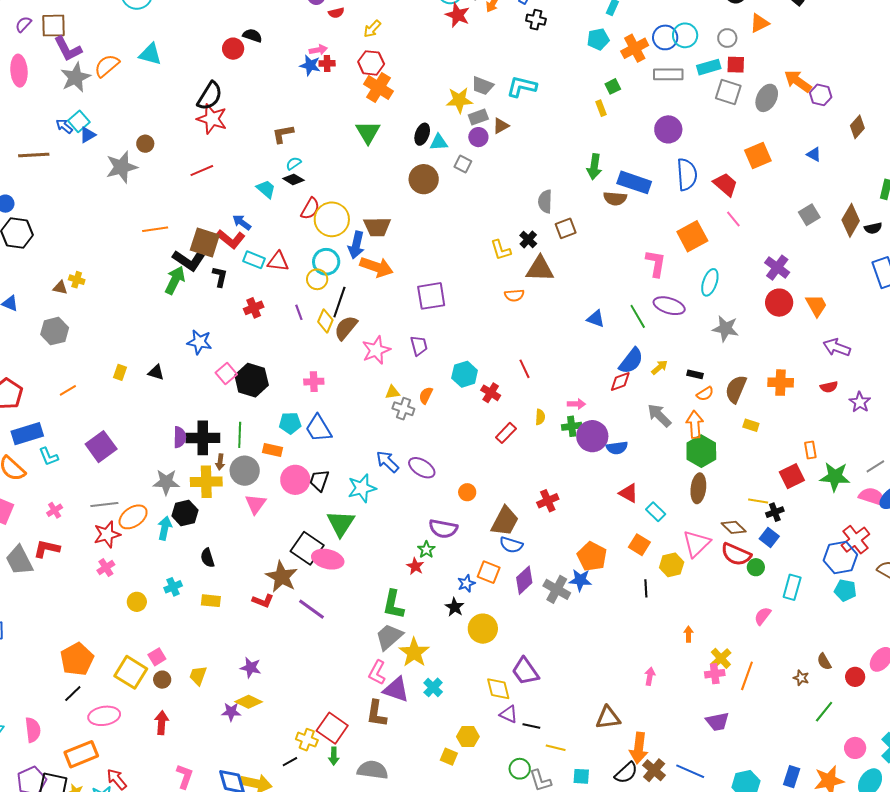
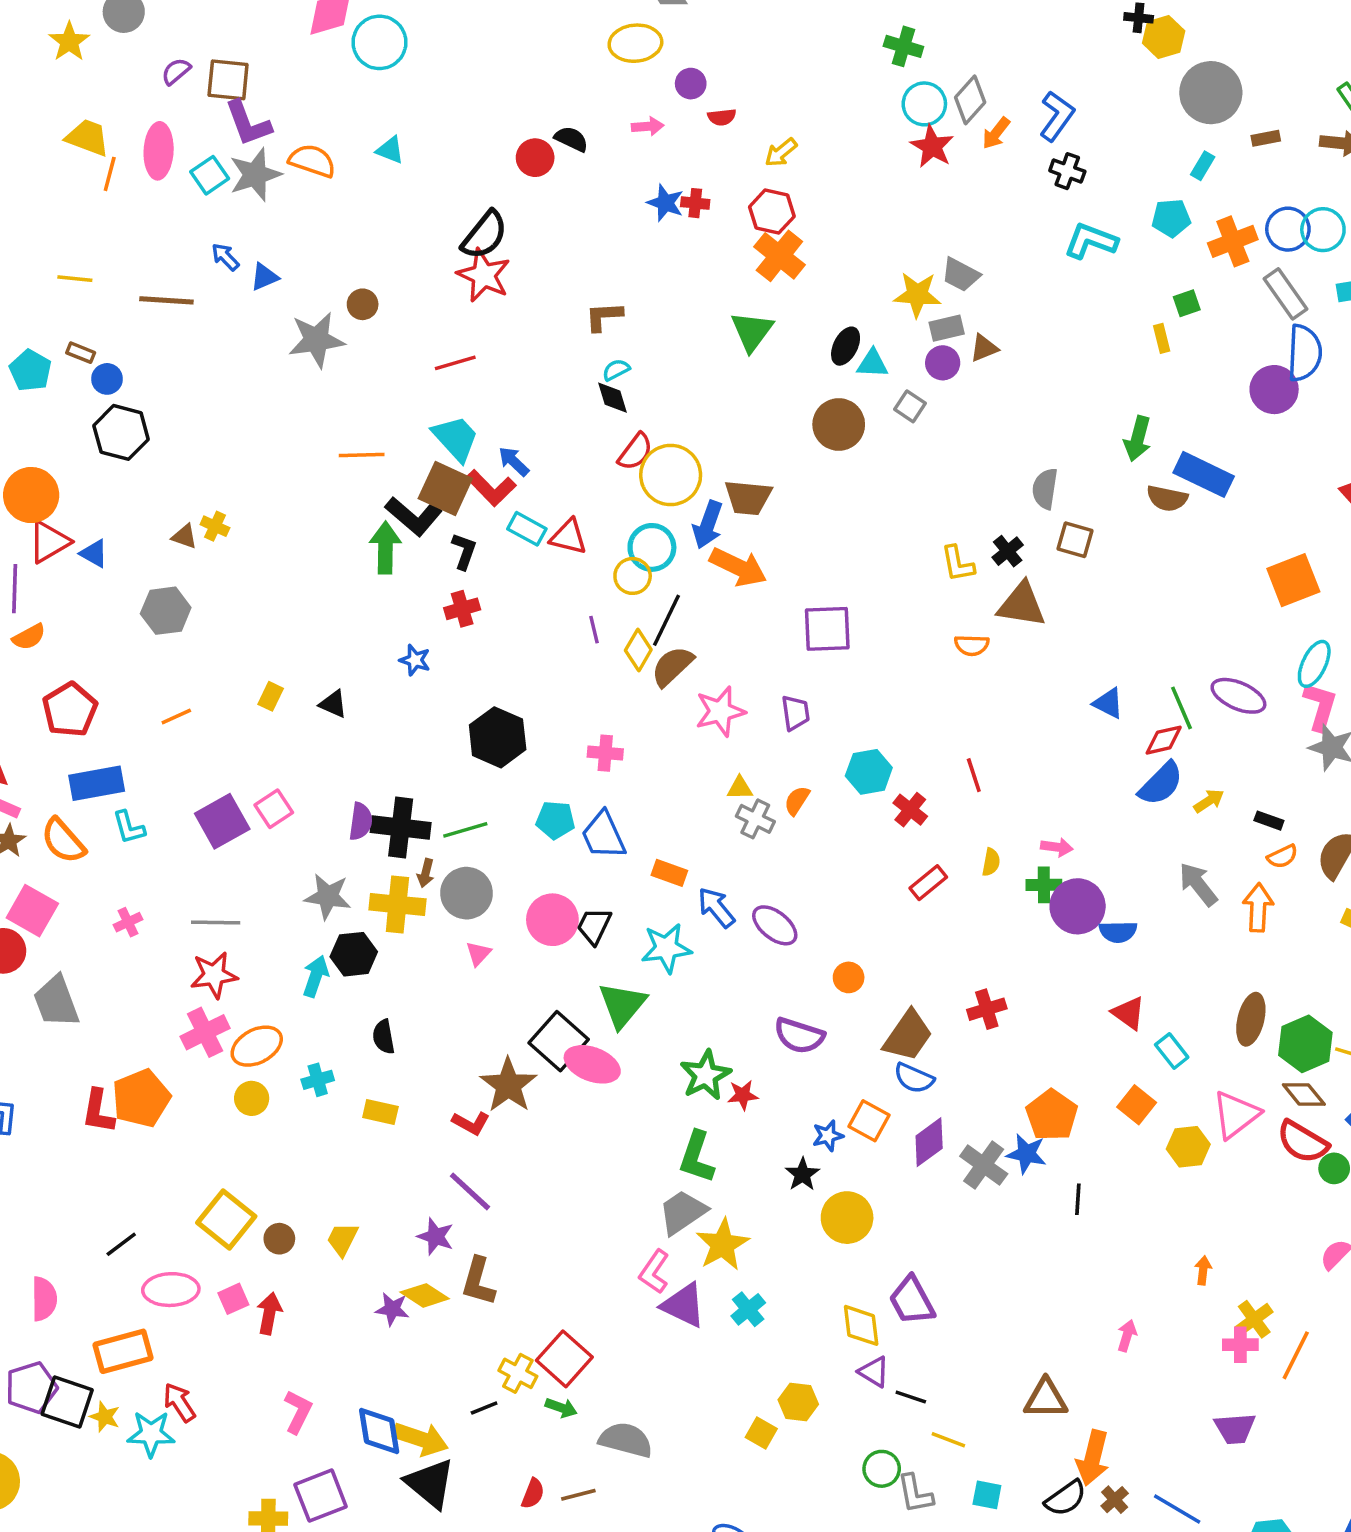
pink arrow: (318, 50) -> (648, 126), moved
cyan triangle: (150, 54) -> (390, 150), size x0.7
orange semicircle: (107, 66) -> (312, 161), turned 52
gray rectangle: (668, 74) -> (1285, 294), turned 48
cyan L-shape: (522, 87) -> (1091, 241), moved
cyan square: (79, 121) -> (210, 175), moved
blue semicircle: (687, 174) -> (1304, 353), moved
black diamond: (293, 179) -> (613, 398), turned 35
cyan trapezoid: (266, 189) -> (456, 438), moved, size x1.4
brown square: (566, 228) -> (1075, 540), turned 30
pink L-shape: (656, 263) -> (1320, 706), moved
green arrow: (175, 280) -> (385, 548), turned -32
red cross: (254, 308) -> (462, 609), moved
blue star: (199, 342) -> (415, 660), size x0.7
pink square: (226, 373) -> (274, 809), moved
red diamond: (620, 382) -> (1164, 740), moved
green line: (240, 435) -> (465, 830), turned 65
orange rectangle: (273, 450) -> (669, 873), moved
green hexagon: (701, 451) -> (1305, 1044), moved
pink triangle: (256, 504) -> (478, 954), size x0.7
orange ellipse: (133, 517) -> (257, 1046), moved
red L-shape: (47, 549) -> (98, 1111), moved, turned -100
green star: (426, 550) -> (705, 1075), moved, size x1.6
red star: (415, 566) -> (743, 1095), turned 30
pink cross: (106, 568) -> (205, 1032), size x1.5
black line: (646, 588) -> (1078, 1199), moved
purple line: (311, 609) -> (470, 1191), moved
pink square: (157, 657) -> (233, 1299), moved
orange pentagon: (77, 659) -> (141, 1098), moved
brown L-shape: (376, 714) -> (478, 1281), moved
green arrow: (334, 756) -> (561, 1408), turned -78
brown cross: (654, 770) -> (1115, 1500), size x0.7

